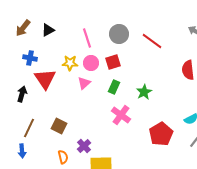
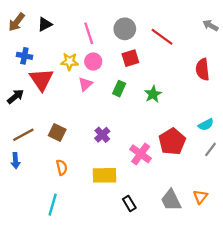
red square: (113, 62) -> (130, 58), moved
black arrow: (22, 94) -> (15, 96), turned 35
pink cross: (121, 115) -> (141, 154), moved
brown line: (29, 128) -> (23, 135), turned 36
purple cross: (84, 146) -> (102, 135), moved

